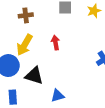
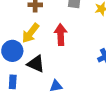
red arrow: (56, 43) -> (61, 35), size x1.5

